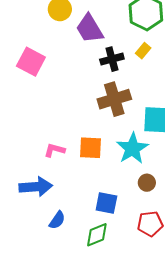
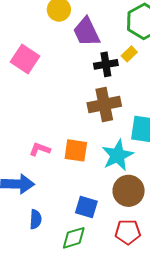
yellow rectangle: (143, 51) -> (129, 54), moved
brown circle: (147, 183) -> (129, 191), size x1.8
blue semicircle: (57, 220) -> (36, 219), turned -36

